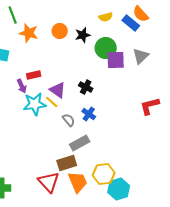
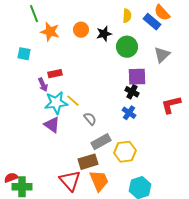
yellow semicircle: (106, 17) -> (127, 16), turned -72
purple square: (116, 60) -> (137, 77), moved
black cross: (86, 87) -> (132, 92), moved
purple triangle: (58, 90) -> (52, 125), moved
blue cross: (89, 114) -> (129, 113), moved
yellow hexagon: (104, 174) -> (125, 152), moved

